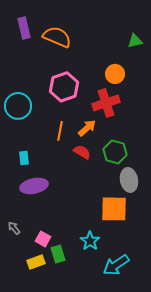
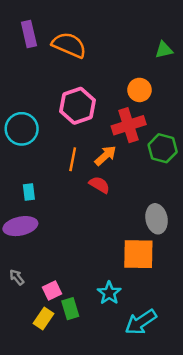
green hexagon: (115, 152) -> (163, 148), moved
purple ellipse: (34, 186) -> (20, 226), moved
pink square: (43, 239) -> (52, 290), turned 35
yellow rectangle: (36, 262) -> (43, 318), turned -36

